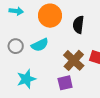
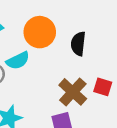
cyan semicircle: (40, 45) -> (18, 61), moved

